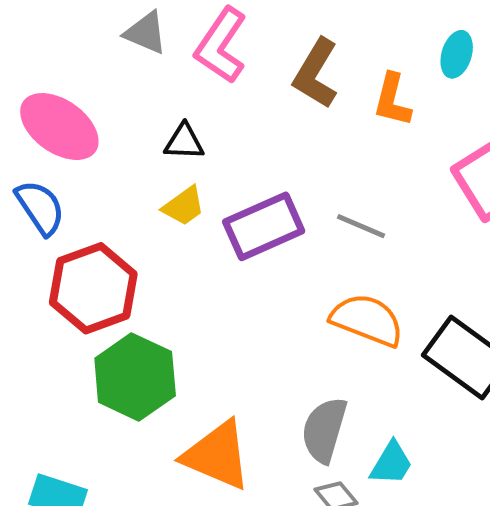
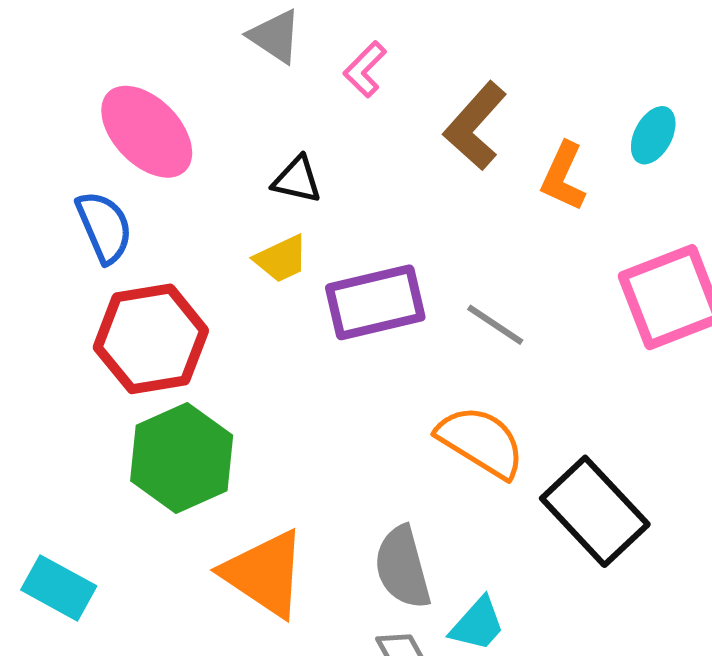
pink L-shape: (221, 45) -> (365, 69), size x0.6
gray semicircle: (324, 430) -> (403, 567), turned -42

